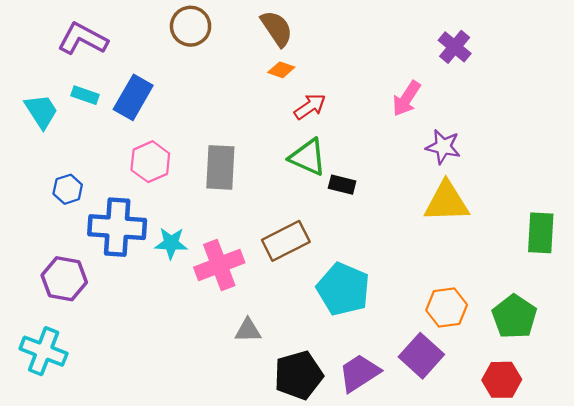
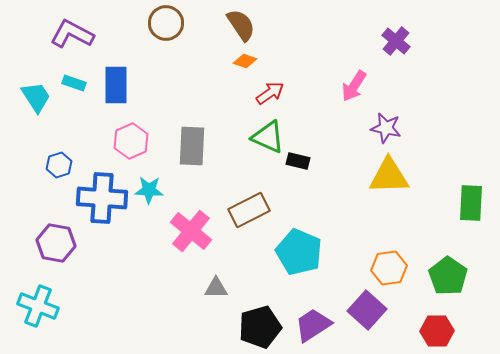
blue rectangle: (133, 97) -> (116, 85), turned -30
cyan star: (171, 243) -> (149, 190), moved
pink cross: (219, 265) -> (191, 231), turned -30

